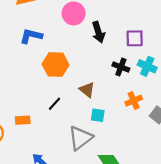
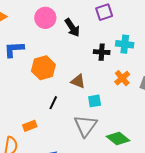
purple square: (135, 38) -> (104, 12), moved

